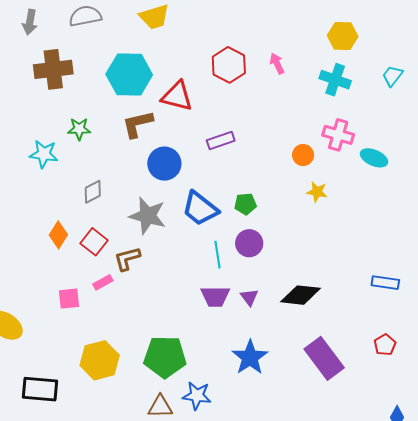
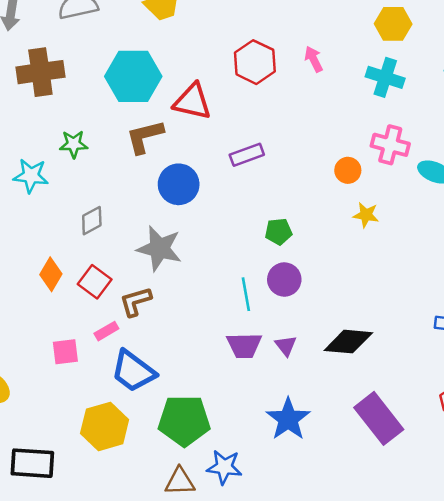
blue trapezoid: (200, 209) -> (133, 371), moved

